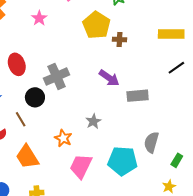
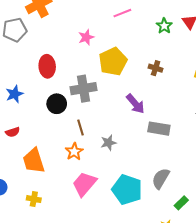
pink star: (39, 18) -> (86, 37), moved
yellow pentagon: (97, 25) -> (113, 61), moved
brown line: (21, 119) -> (80, 128), moved

